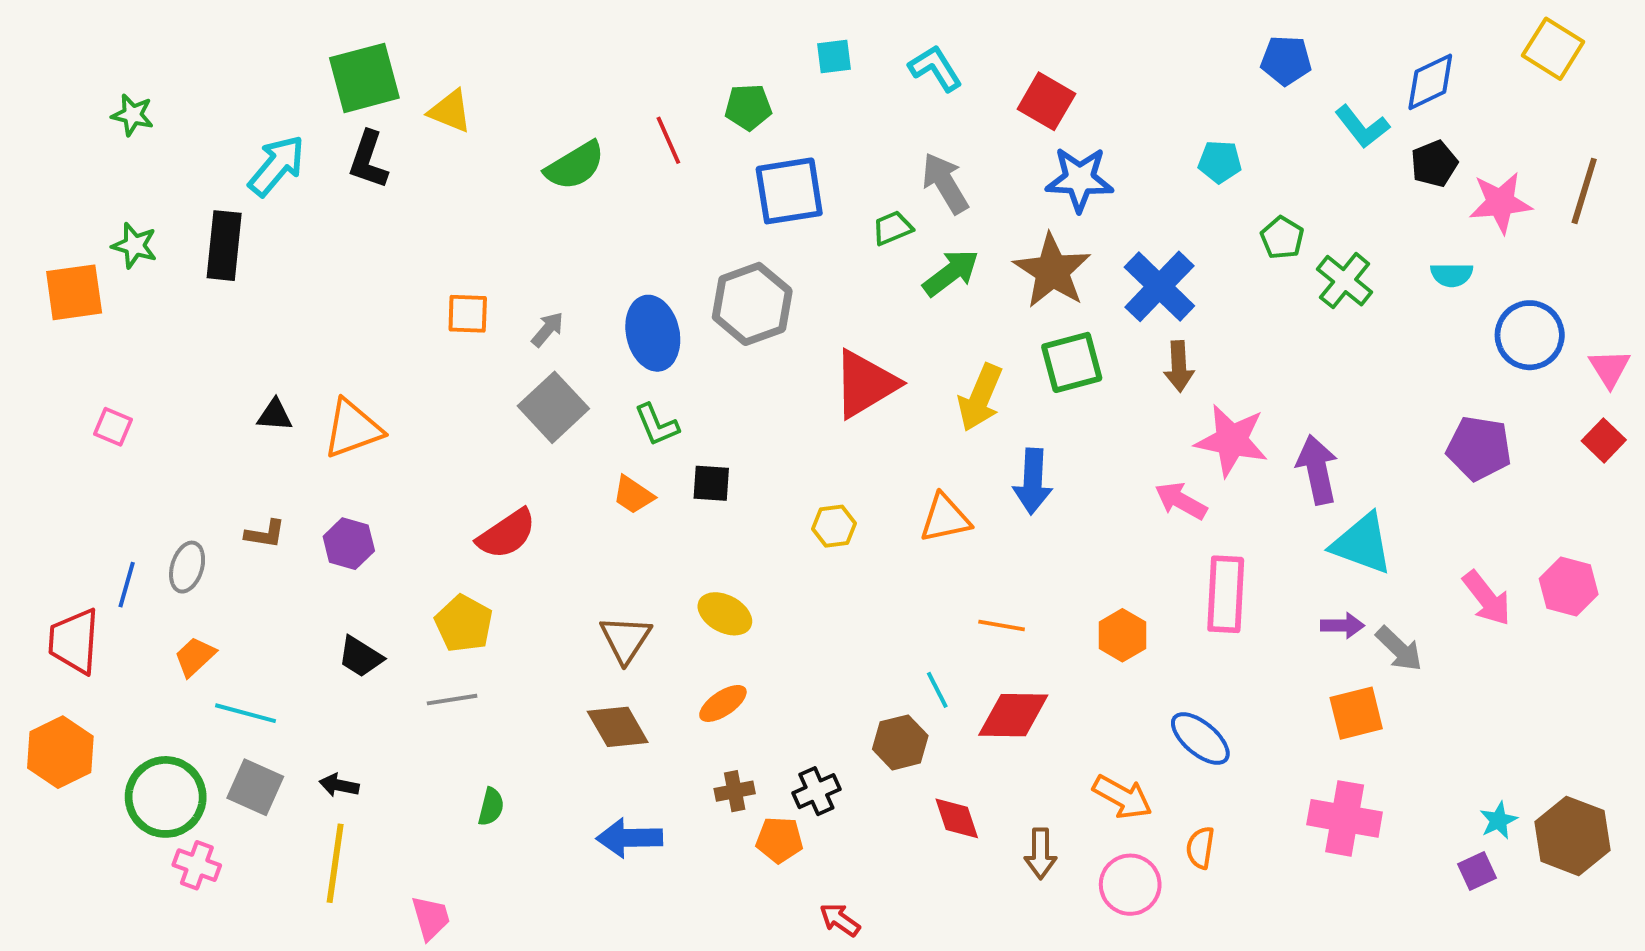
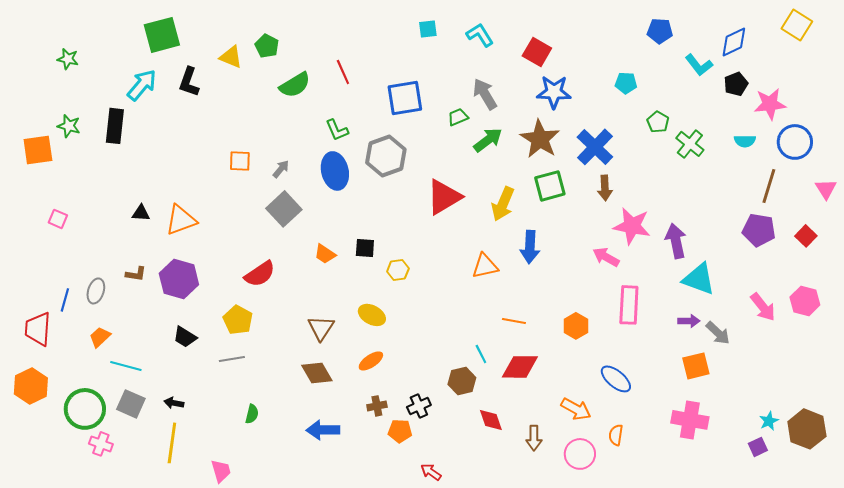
green square: (364, 78) -> (162, 35), moved
green pentagon: (748, 107) -> (267, 46), moved, turned 30
brown line: (1584, 191) -> (769, 186), moved
blue circle: (1530, 335) -> (795, 142), moved
green L-shape: (657, 425) -> (337, 130), moved
red square: (1604, 440) -> (806, 236), moved
yellow hexagon: (834, 526) -> (398, 270), moved
purple hexagon: (349, 544) -> (179, 279), size x1.5

